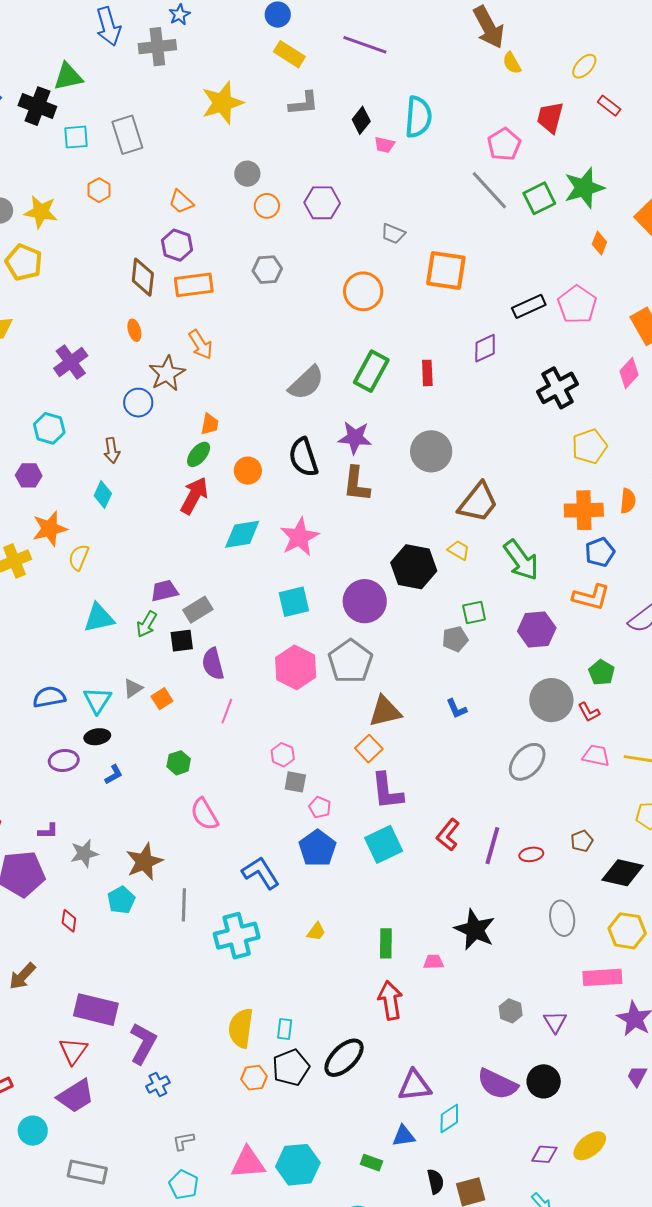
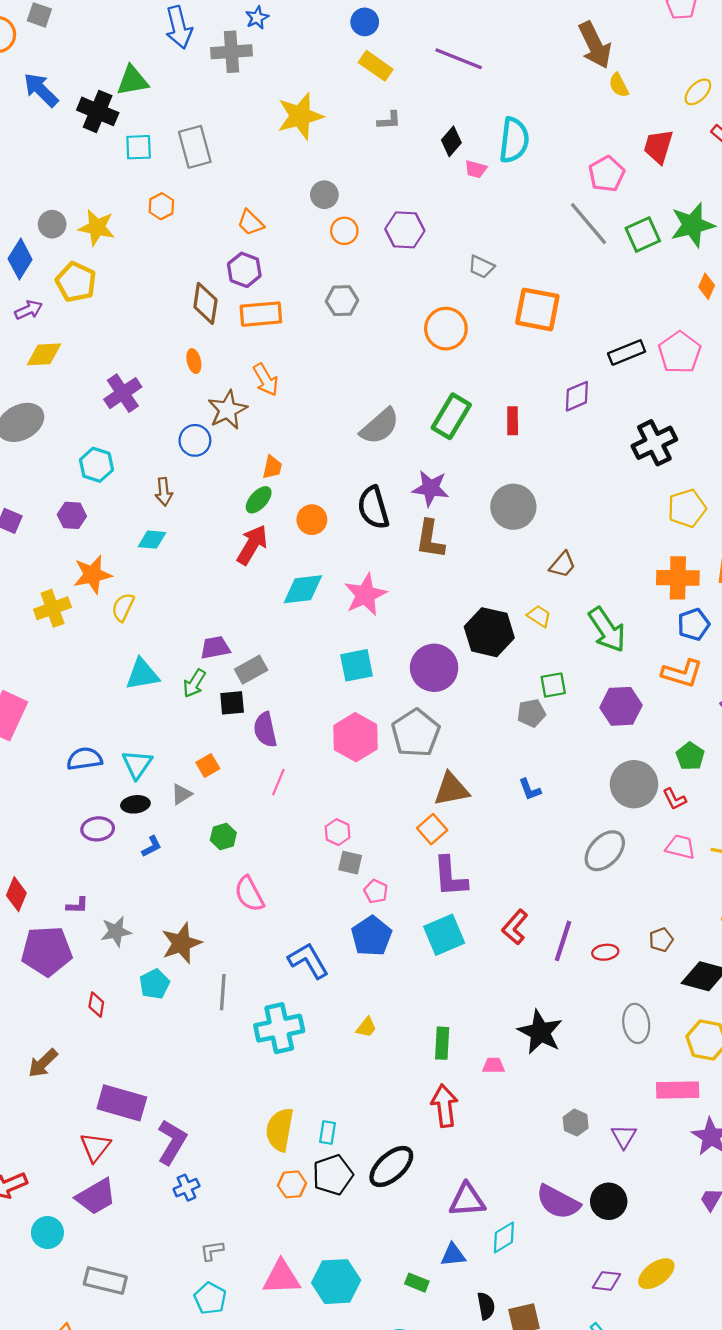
gray L-shape: (304, 104) -> (389, 120), size x0.7
cyan diamond: (103, 495) -> (152, 540), turned 68
brown trapezoid: (478, 502) -> (563, 565), size x0.6
gray triangle: (133, 688) -> (182, 794), moved

